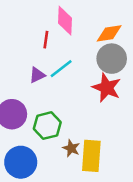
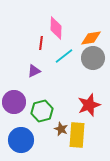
cyan line: (61, 69) -> (64, 56), moved
red star: (107, 88) -> (89, 105), moved, turned 30

